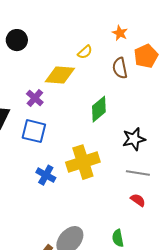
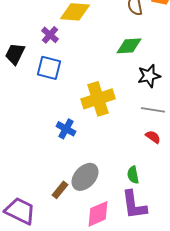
green diamond: (99, 109) -> (129, 46), moved, turned 36
blue cross: (46, 175) -> (66, 129), moved

